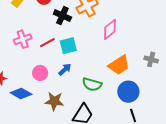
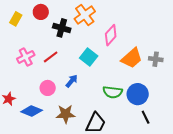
cyan square: (68, 46) -> (89, 57), moved, turned -30
orange trapezoid: (119, 65) -> (132, 58), moved
green semicircle: (92, 84) -> (113, 92), moved

